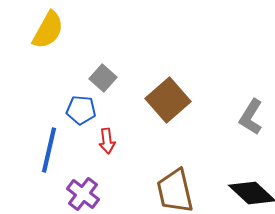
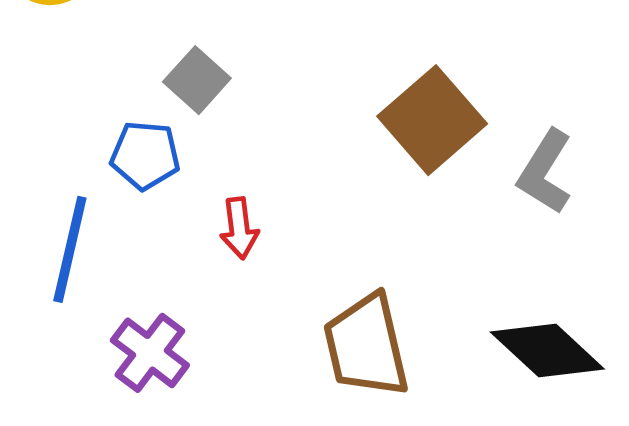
brown square: (168, 100) -> (432, 120), moved
red arrow: (107, 141) -> (239, 228), moved

